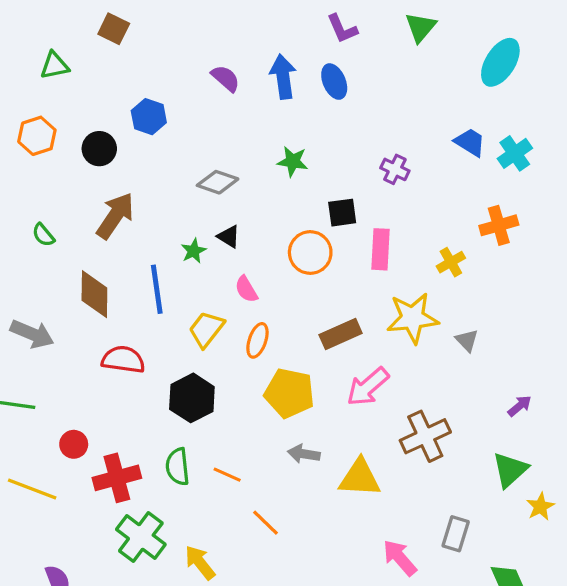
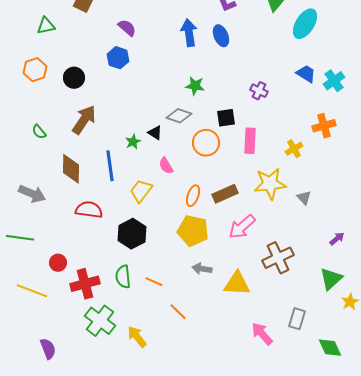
cyan ellipse: (500, 62) -> (305, 24), moved
purple semicircle: (226, 78) -> (127, 28), moved
blue hexagon: (149, 117) -> (118, 58), moved
gray diamond: (218, 182) -> (179, 116), moved
orange ellipse: (257, 340) -> (193, 196), moved

